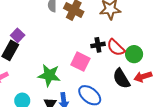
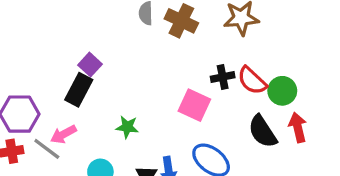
green star: (49, 75) -> (127, 127), moved, size x0.6
red arrow: (143, 77) -> (298, 127), turned 96

